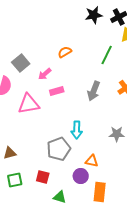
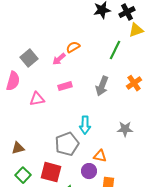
pink arrow: (45, 74) -> (59, 59), moved
pink triangle: (29, 104) -> (37, 99), size x0.7
red square: (43, 177) -> (51, 172), size x1.5
green square: (15, 180) -> (23, 175), turned -35

